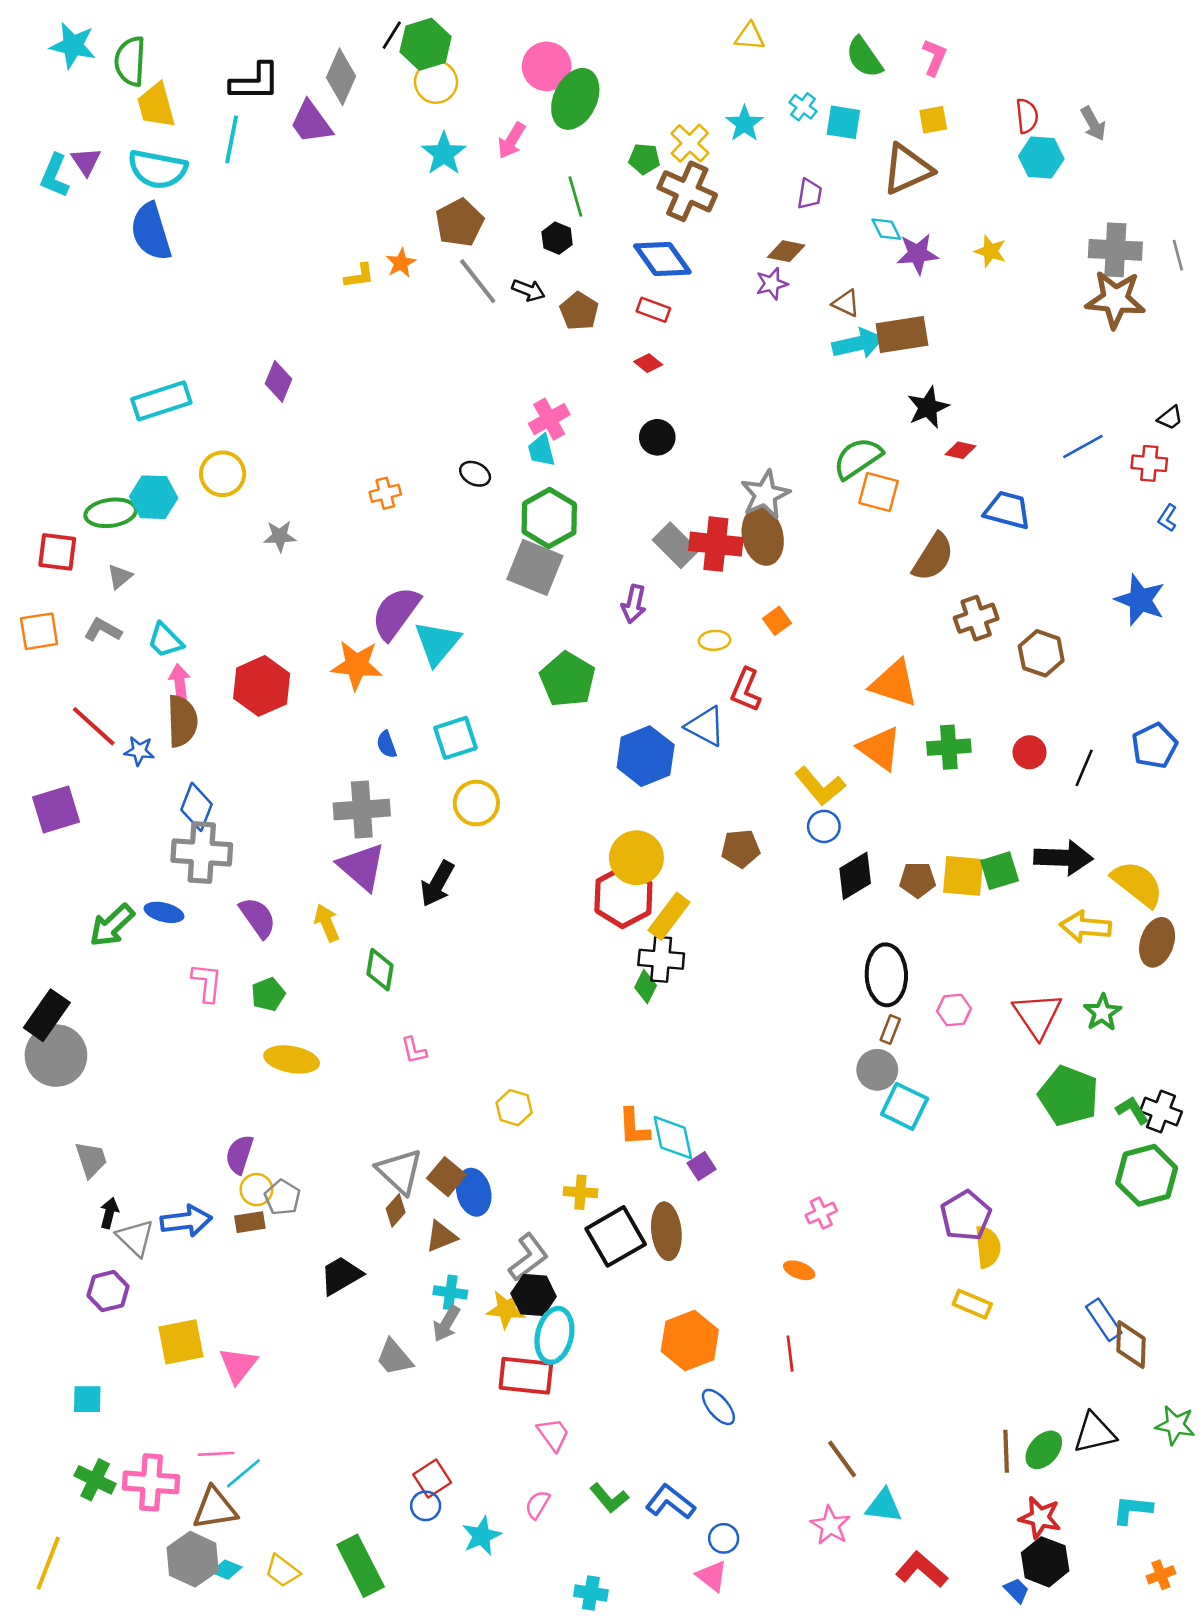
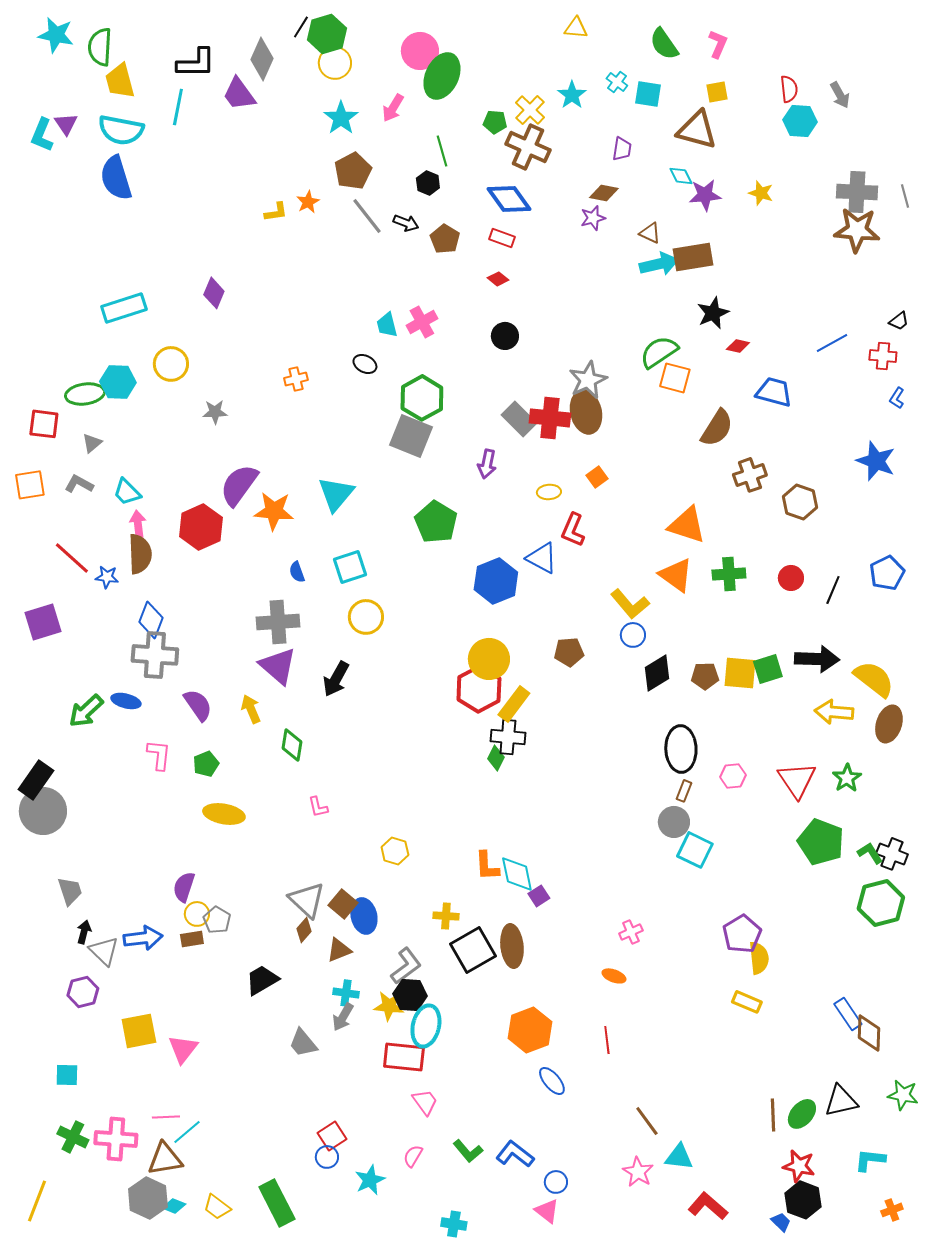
brown triangle: (907, 169) -> (697, 130), turned 39
cyan trapezoid: (541, 450) -> (387, 325), moved
purple semicircle: (396, 613) -> (239, 485), moved

